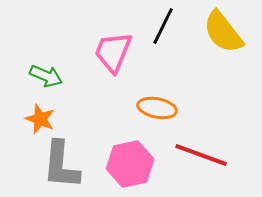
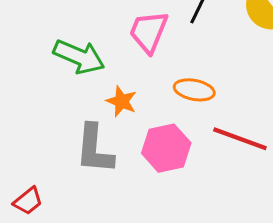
green arrow: (46, 76) -> (79, 57), size x1.5
orange star: (40, 119) -> (122, 101), moved

